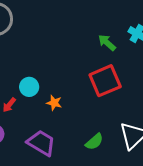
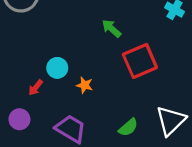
green arrow: (107, 43) -> (111, 28), moved

